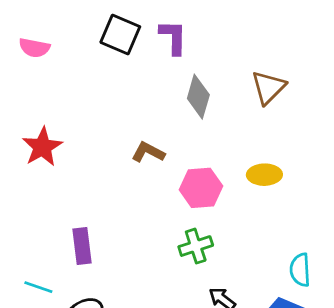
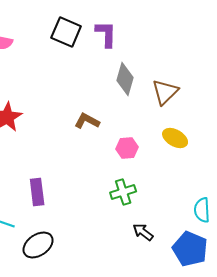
brown triangle: (268, 87) -> (165, 92), moved
yellow ellipse: (264, 175) -> (175, 138), turned 30
pink hexagon: (201, 188) -> (127, 148), size x0.7

